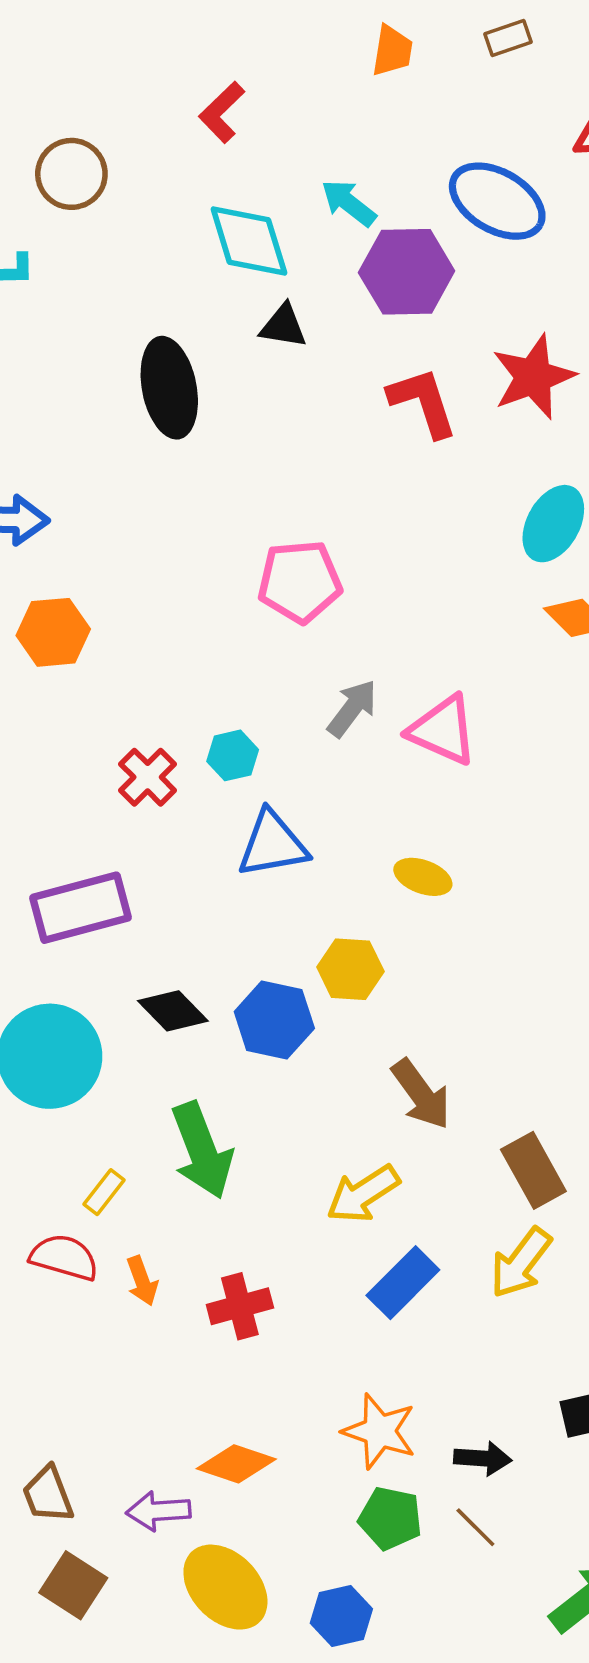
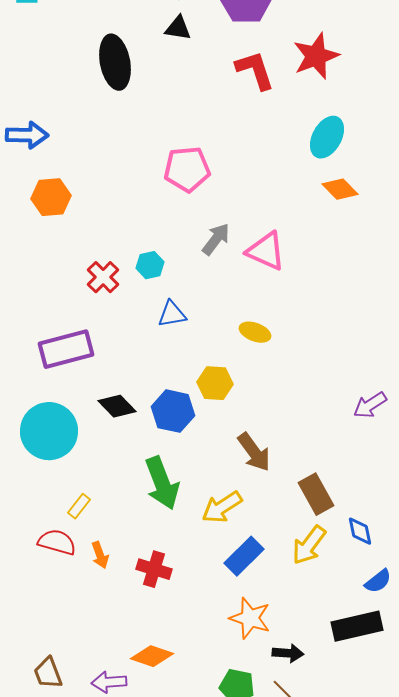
blue triangle: (273, 844) -> (172, 314), size x0.7
green arrow: (202, 1150) -> (162, 483), moved
red cross: (240, 1306) -> (154, 569), turned 32
orange star: (379, 1431) -> (250, 618), moved

